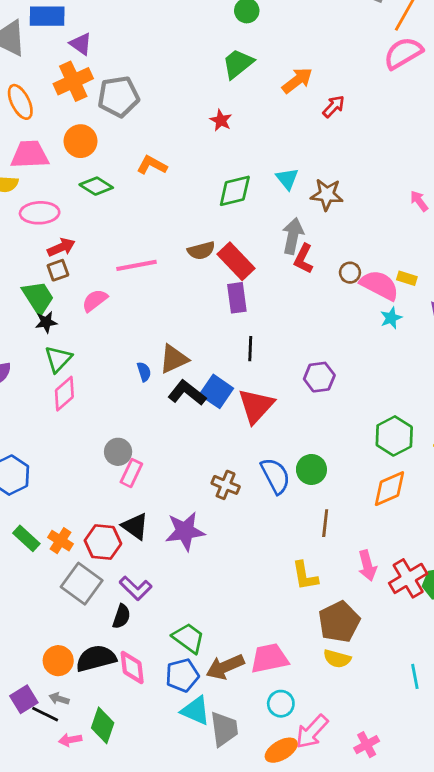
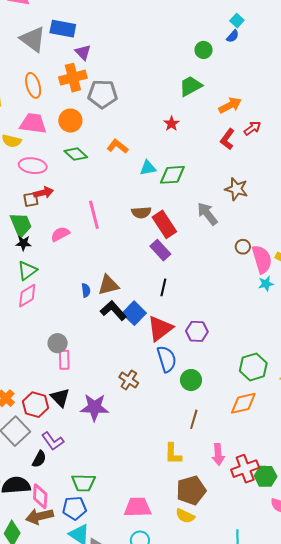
cyan triangle: (287, 179) -> (148, 168), moved, turned 48
gray arrow: (293, 236) -> (207, 214), turned -60
red L-shape: (303, 259) -> (227, 139), moved
pink line: (136, 265) -> (94, 215), turned 76
brown square: (58, 270) -> (31, 200), moved
pink semicircle: (379, 285) -> (262, 259), turned 36
purple rectangle: (237, 298) -> (160, 250), turned -45
purple hexagon: (319, 377) -> (197, 331), moved
pink rectangle: (131, 473) -> (64, 360), turned -36
blue semicircle: (275, 476) -> (167, 359), moved
green trapezoid: (188, 638) -> (83, 483), turned 135
brown arrow: (225, 667) -> (40, 516), moved

